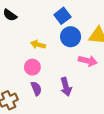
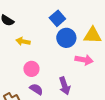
yellow arrow: (38, 45) -> (23, 41), moved
purple semicircle: (36, 89) -> (36, 89), turned -32

